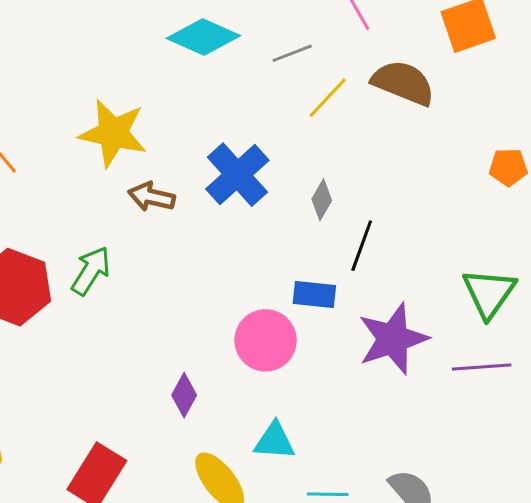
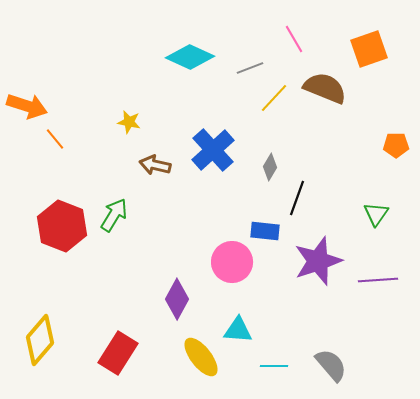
yellow star: (113, 133) -> (129, 122), size x0.5
green triangle: (489, 293) -> (376, 214), moved, size x0.7
purple diamond: (184, 395) -> (177, 299), size x1.4

